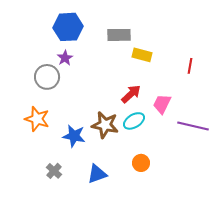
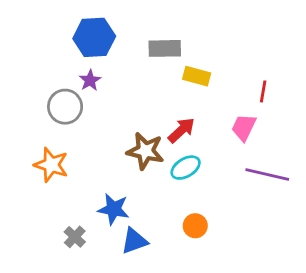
pink trapezoid: (162, 104) -> (244, 127), moved
brown star: (105, 125) -> (145, 151), moved
blue star: (74, 136) -> (114, 209), moved

